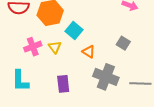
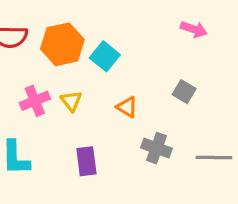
cyan square: (74, 31) -> (105, 56), moved
gray cross: (106, 77) -> (157, 148), size x0.7

